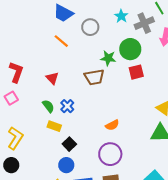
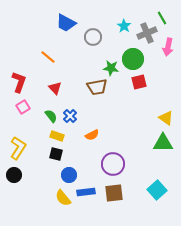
orange line: (61, 41) -> (48, 57), moved
pink square: (11, 98) -> (23, 107), moved
orange semicircle: (112, 125) -> (92, 135), moved
black square: (69, 144) -> (56, 154), moved, turned -32

